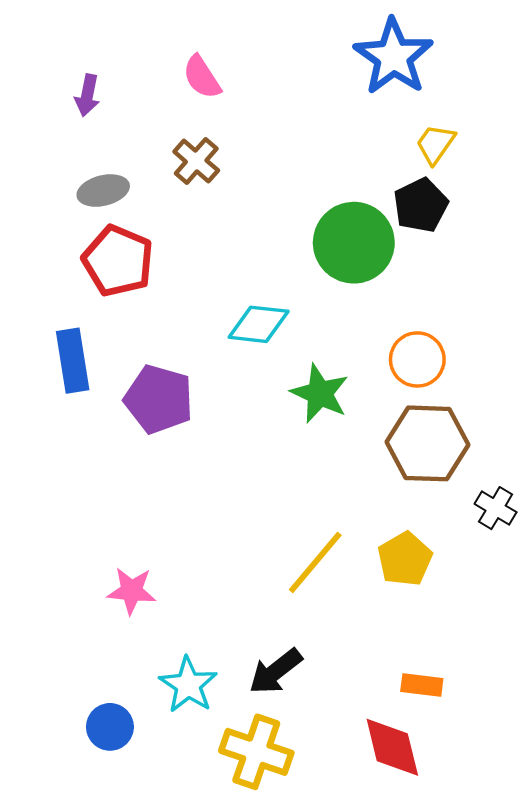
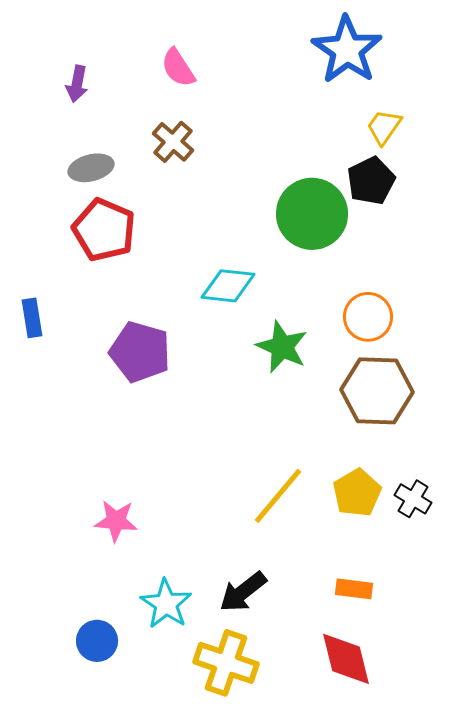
blue rectangle: (73, 361) -> (32, 318), moved, size x0.7
black cross: (496, 508) -> (413, 499), moved
orange rectangle: (422, 685) -> (354, 589), moved

